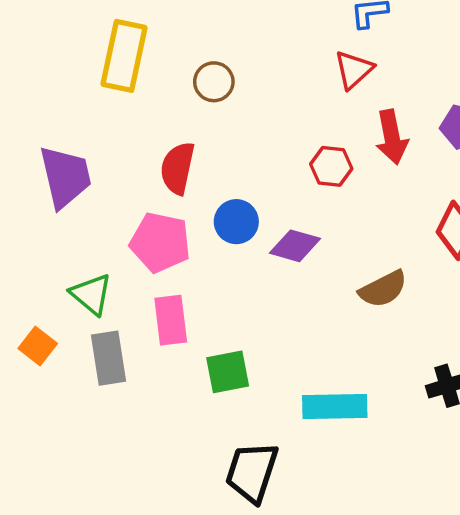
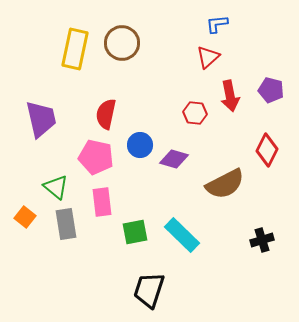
brown circle: (214, 82) -> (122, 43), moved, size x1.5
brown semicircle: (383, 289) -> (225, 184), size x1.4
cyan rectangle: (335, 406) -> (182, 235), moved, turned 45

